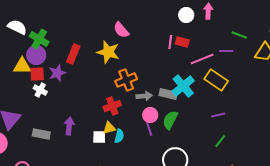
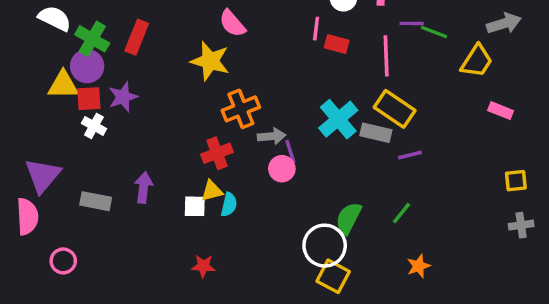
pink line: (170, 42) -> (316, 29), moved
purple line: (226, 51) -> (412, 23), moved
red rectangle: (73, 54) -> (137, 37), moved
pink line: (202, 59) -> (386, 56), moved, turned -70
gray rectangle: (168, 94) -> (376, 133), moved
purple line: (218, 115) -> (410, 155), moved
green semicircle: (170, 120) -> (349, 218), moved
purple line: (149, 129) -> (290, 152), moved

